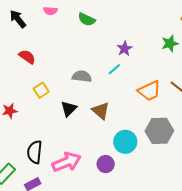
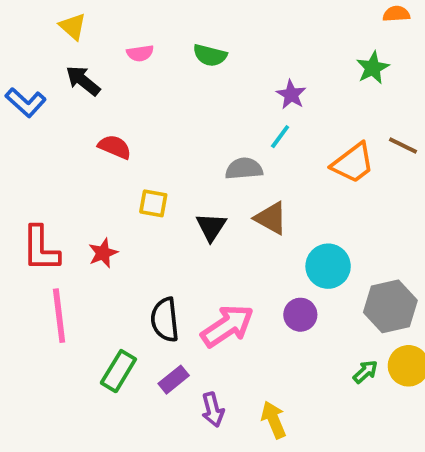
gray semicircle: (82, 76) -> (244, 169), moved
yellow square: (41, 90) -> (153, 203), turned -35
gray hexagon: (159, 131) -> (390, 306), moved

